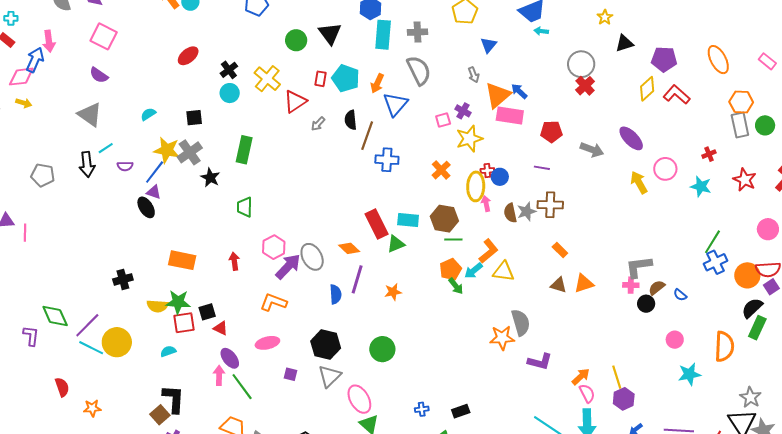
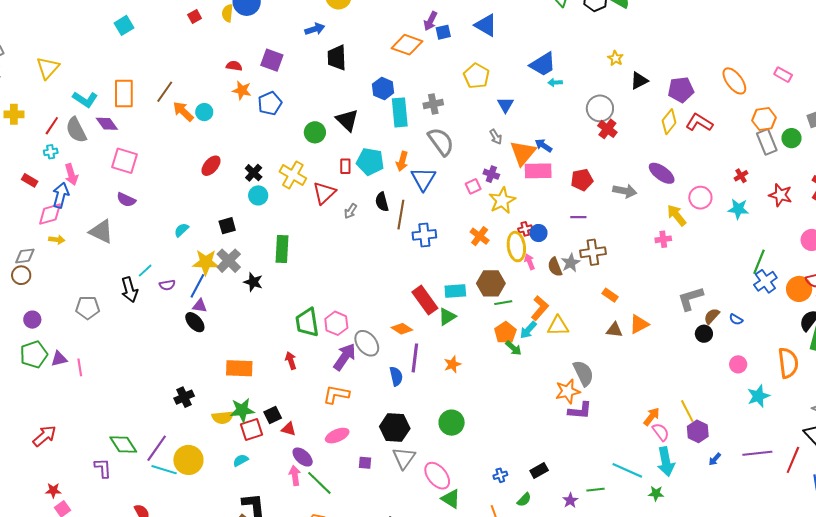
cyan cross: (11, 18) -> (51, 152), moved
gray triangle: (90, 114) -> (101, 231), moved
green trapezoid: (245, 207) -> (307, 322), moved, size x1.4
pink hexagon: (274, 247) -> (336, 323), moved
pink cross: (631, 285) -> (663, 239), moved
purple L-shape: (540, 362) -> (580, 411), moved

